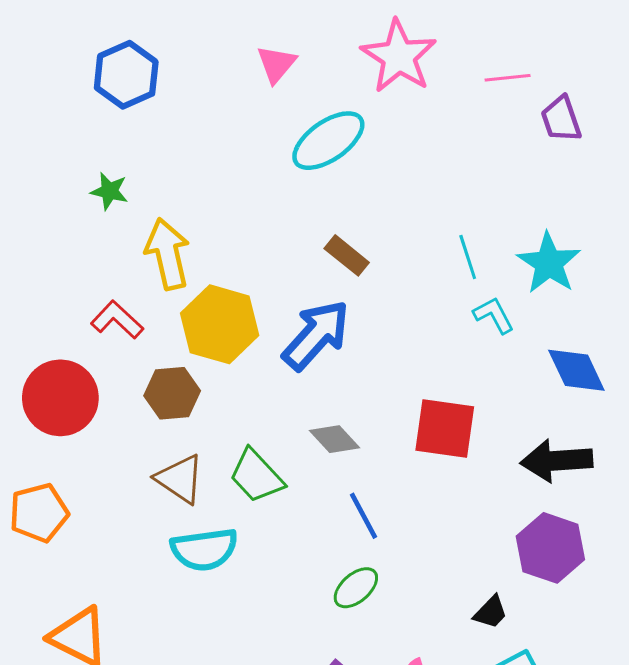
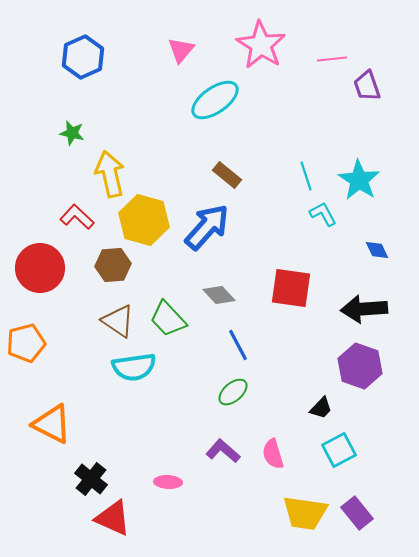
blue diamond: (576, 370) -> (377, 250), size x0.6

